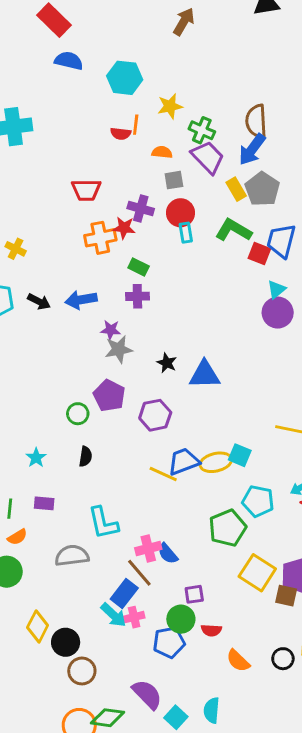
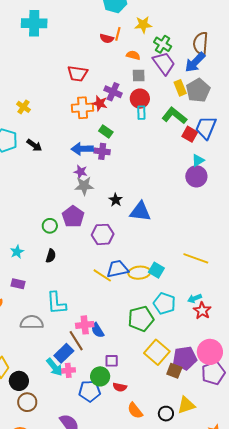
blue arrow: (81, 300) -> (82, 149), moved

